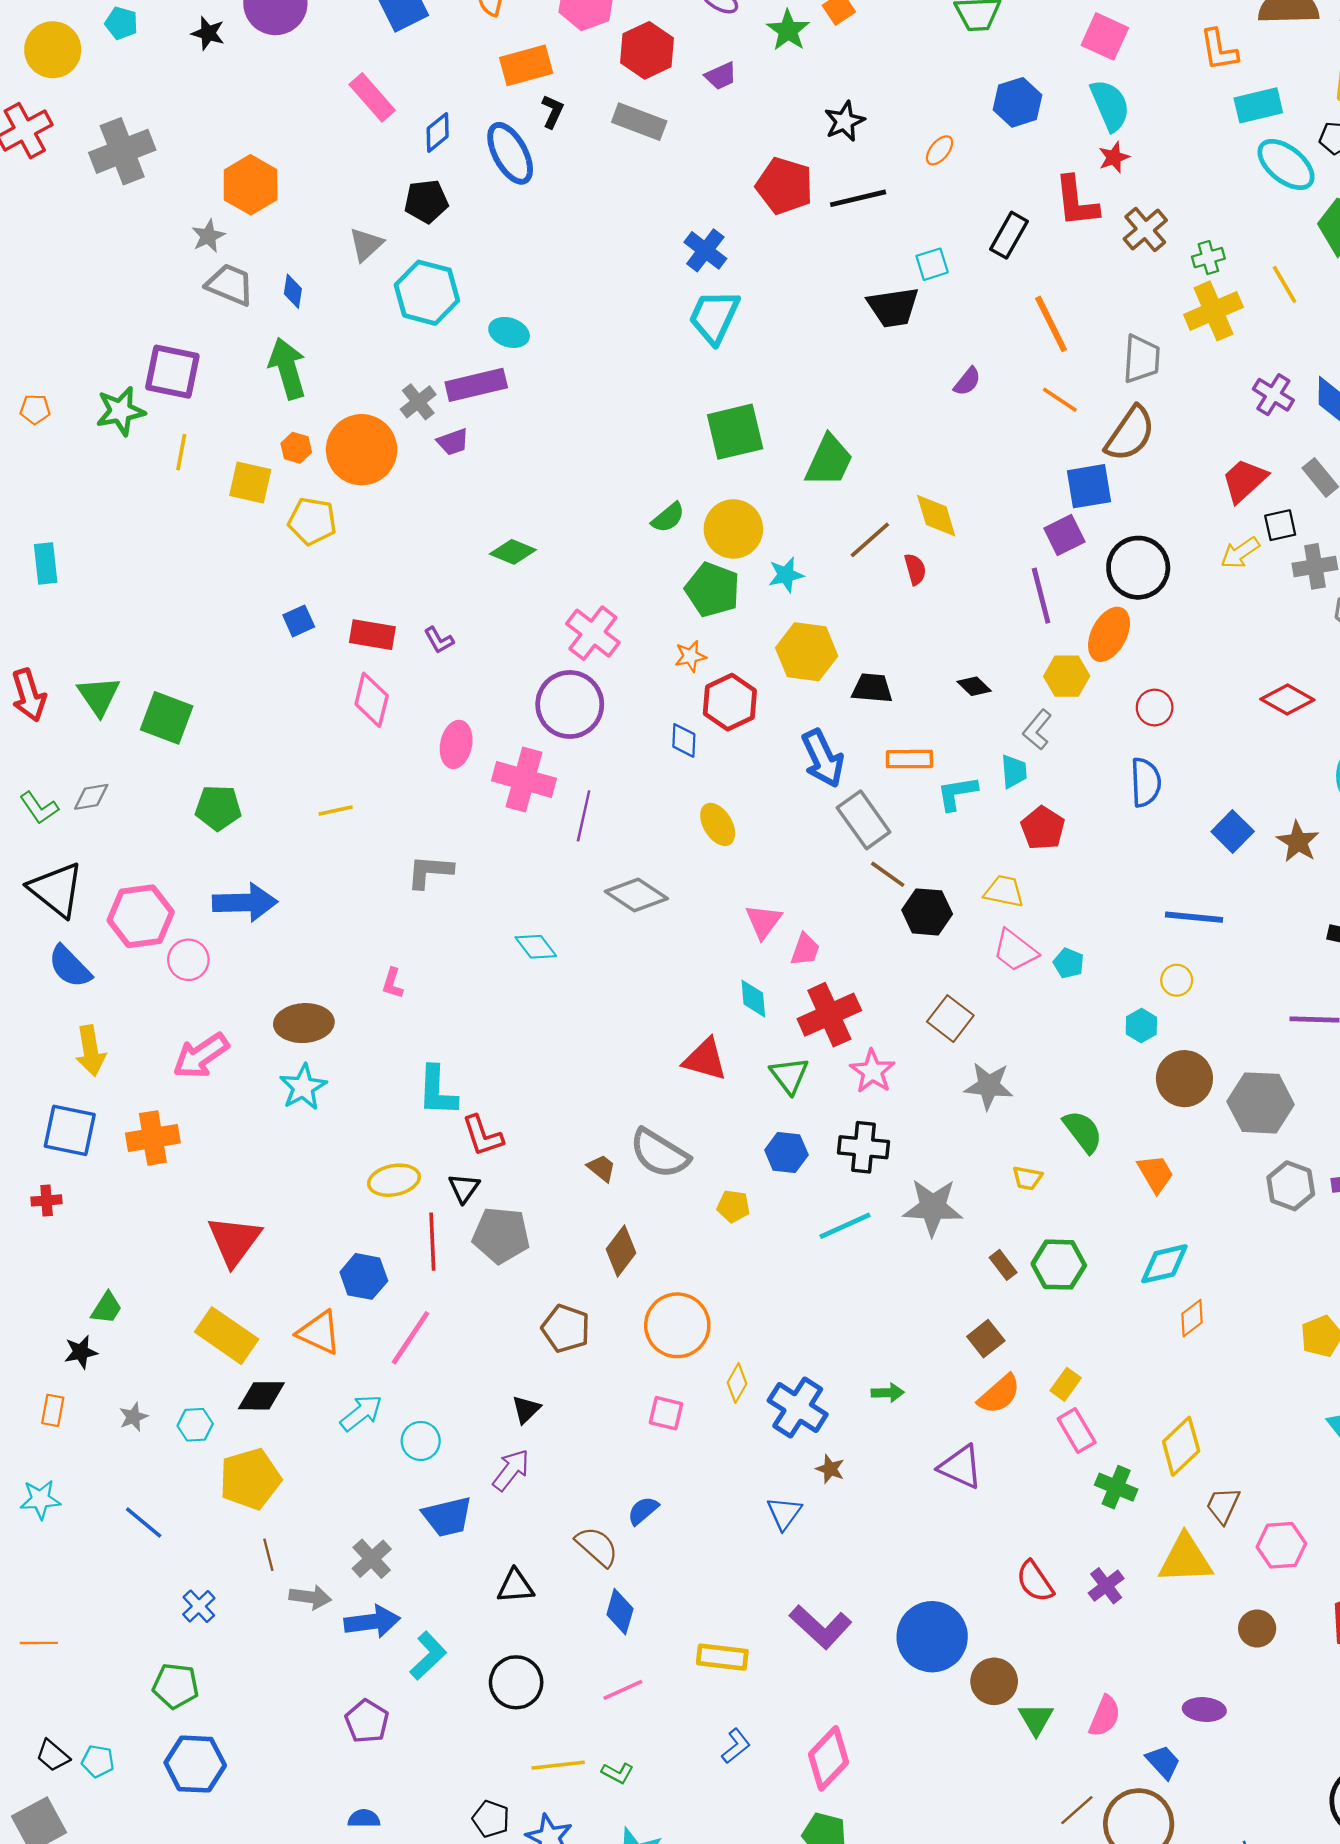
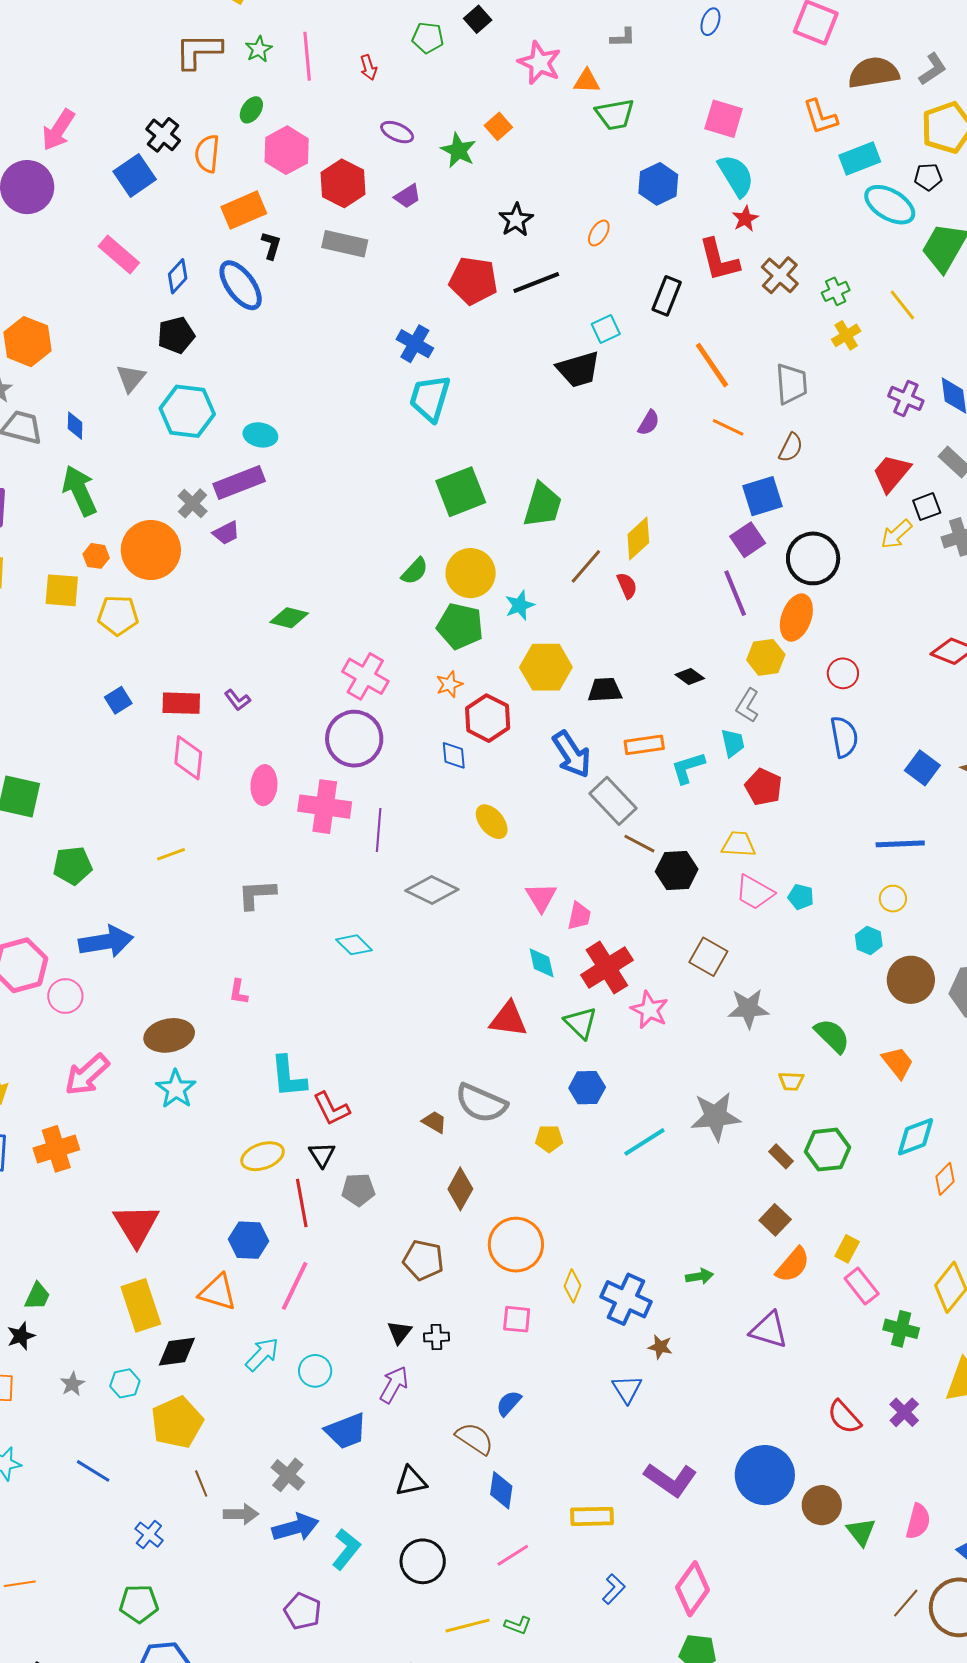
yellow cross: (1213, 311) -> (846, 335), size x0.6
brown semicircle: (1130, 434) -> (791, 448), size x0.6
yellow diamond: (936, 516) -> (638, 538), turned 72
black cross: (863, 1147) -> (436, 1337), moved, size x0.6
gray pentagon: (501, 1235) -> (358, 1190), size x0.7
yellow rectangle: (227, 1336) -> (141, 1305), turned 45

